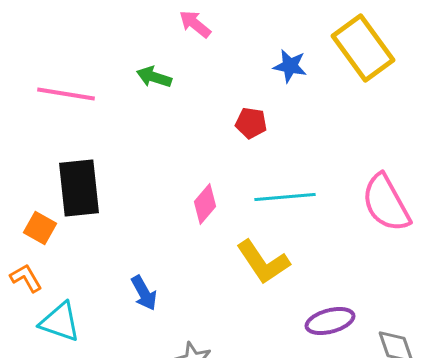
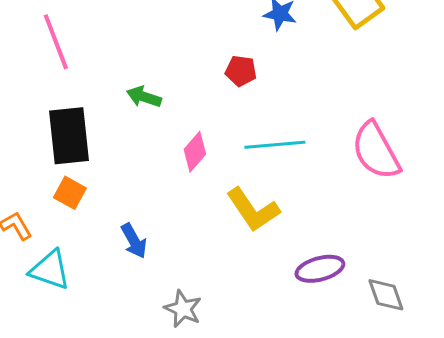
green arrow: (154, 77) -> (144, 97), moved
pink line: (66, 94) -> (56, 42), turned 60
orange square: (40, 228) -> (70, 193), moved

